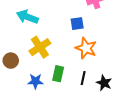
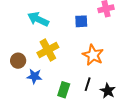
blue square: (77, 24) -> (81, 21), moved
green rectangle: (58, 74) -> (64, 90), moved
blue star: (35, 81) -> (34, 76), moved

